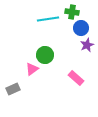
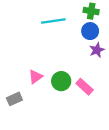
green cross: (72, 12) -> (91, 11), moved
green circle: (45, 55) -> (61, 81), moved

